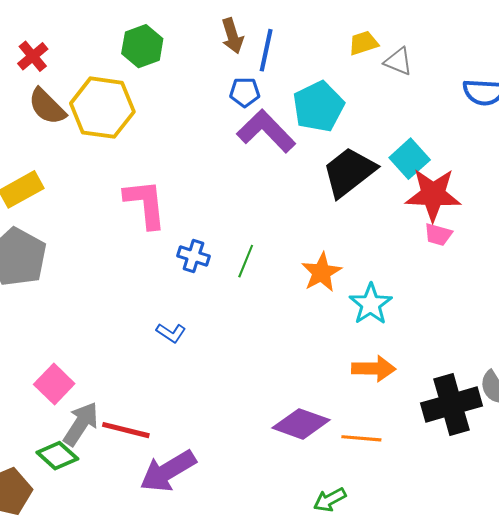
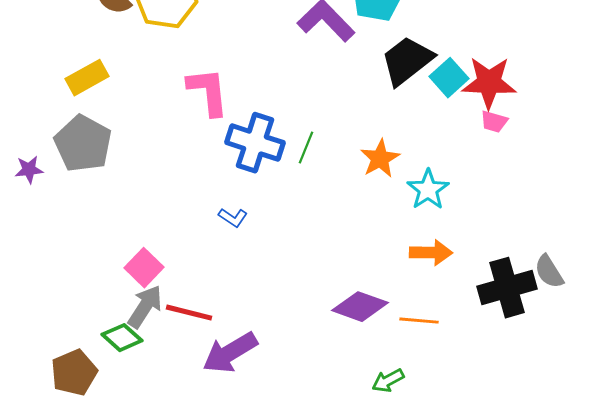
cyan square: (410, 159) -> (449, 78), moved
blue cross: (193, 256) -> (255, 143), size x1.8
pink square: (54, 384) -> (144, 268), moved

